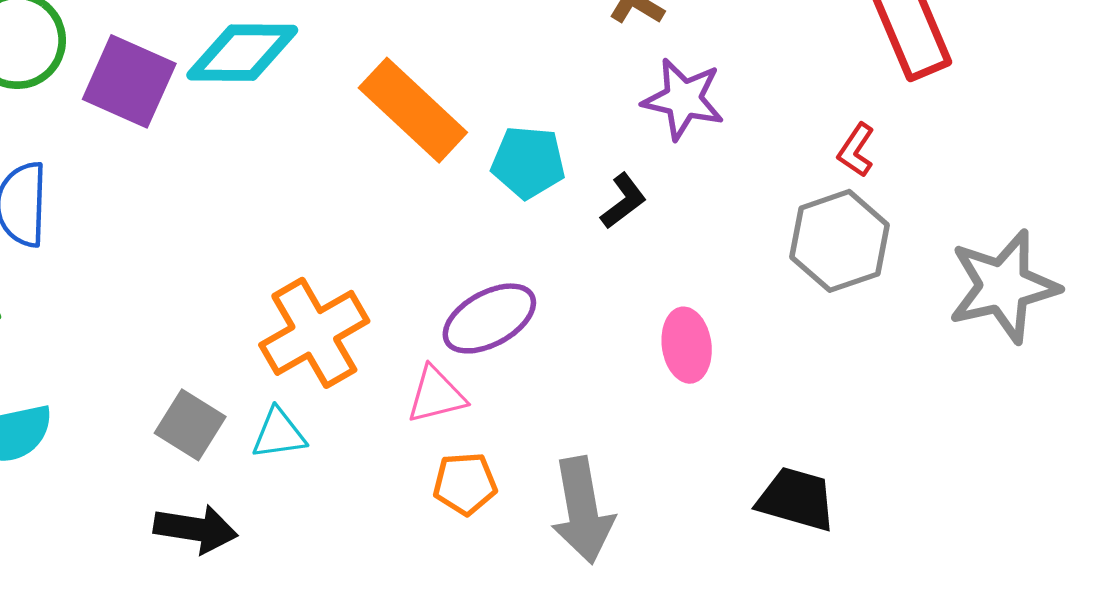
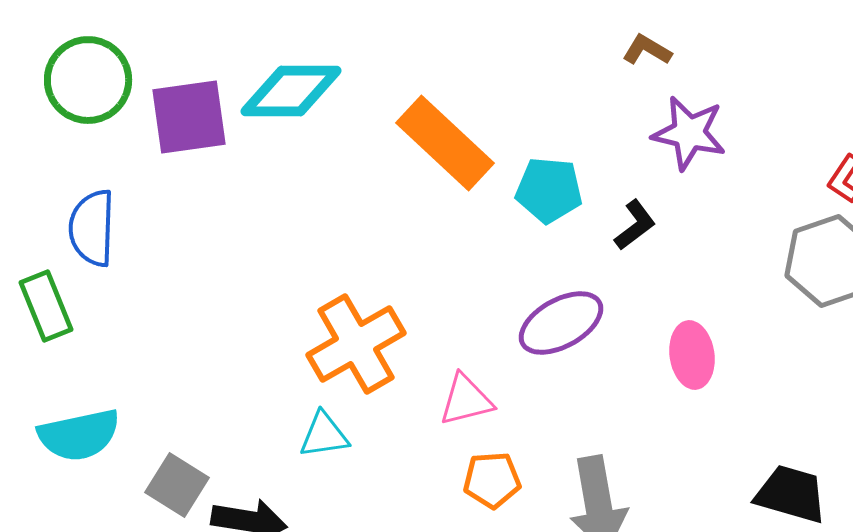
purple square: (129, 81) -> (189, 117), turned -32
purple ellipse: (489, 318) -> (561, 323), moved
gray square: (190, 425) -> (177, 485), moved

